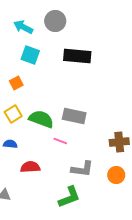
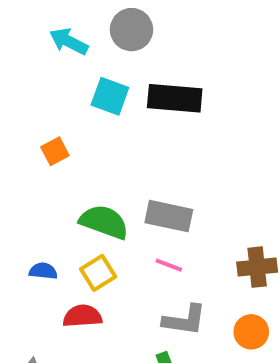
cyan square: (30, 55) -> (110, 96), moved
yellow square: (13, 114) -> (98, 273), moved
pink line: (60, 141) -> (169, 265), moved

